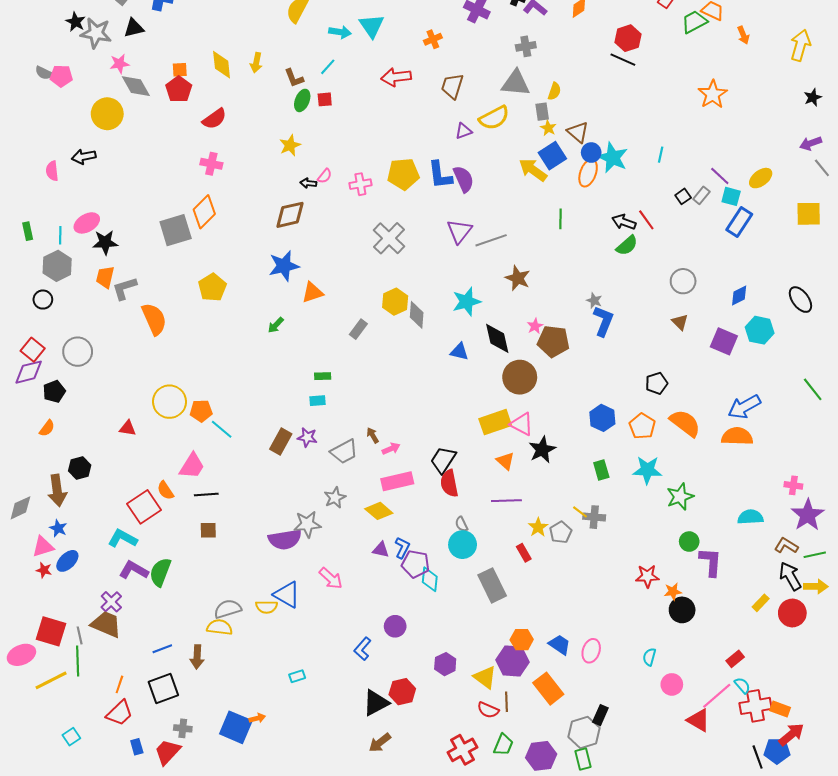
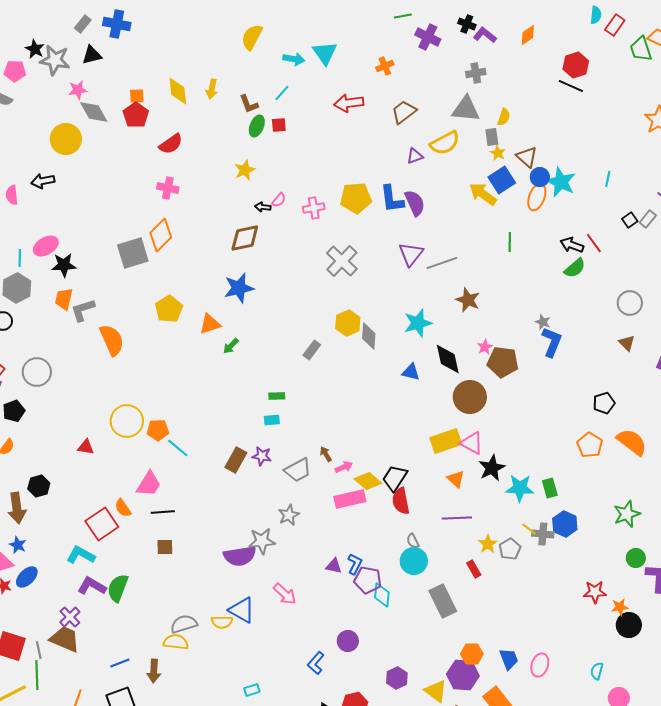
green trapezoid: (694, 22) -> (641, 49), turned -80
pink pentagon: (61, 76) -> (15, 71), moved
brown trapezoid: (452, 86) -> (404, 112), turned 36
orange triangle: (312, 292) -> (210, 324), moved
blue hexagon: (602, 418) -> (565, 524), moved
cyan star: (647, 470) -> (520, 488), moved
yellow diamond: (379, 511) -> (368, 481), moved
blue trapezoid: (560, 645) -> (509, 659), turned 35

